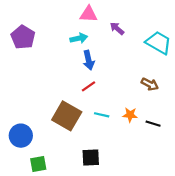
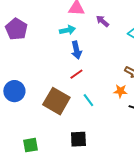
cyan line: (102, 115) -> (88, 100), turned 40
orange star: (130, 115) -> (120, 91), moved
blue circle: (21, 136) -> (14, 91), moved

